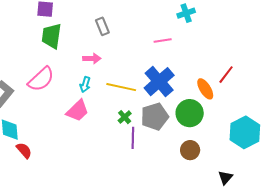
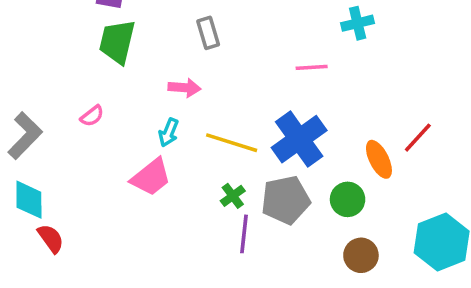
pink semicircle: (41, 79) -> (92, 116), size x0.5
green circle: (190, 113) -> (348, 199), size x0.7
brown circle: (190, 150) -> (361, 255), moved

